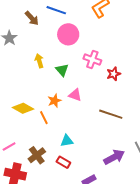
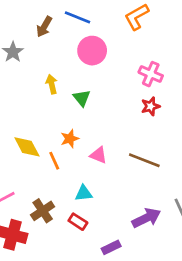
brown arrow: (32, 18) -> (44, 27), turned 70
pink cross: (92, 59) -> (151, 74), moved
pink triangle: (75, 95) -> (98, 155), moved
yellow diamond: (23, 108) -> (27, 147), turned 30

